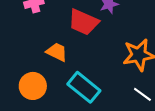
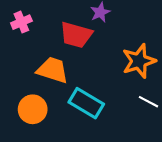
orange trapezoid: (57, 52) -> (53, 70), size x1.4

